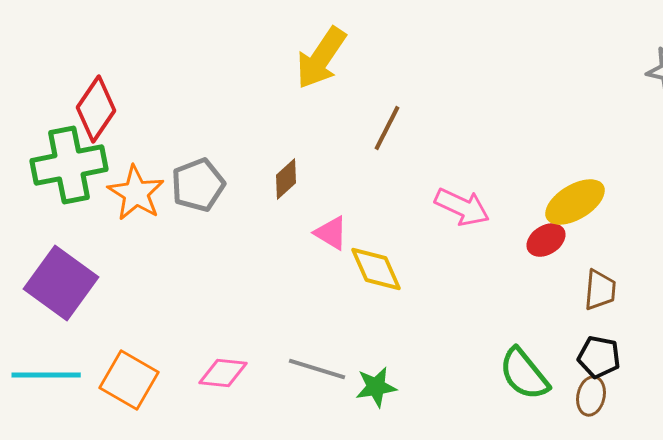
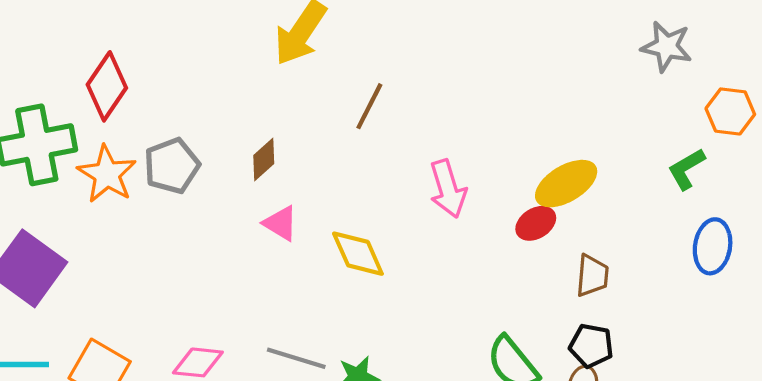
red diamond: (96, 109) -> (107, 86), moved
pink arrow: (462, 207) -> (448, 189), turned 48
pink triangle: (331, 233) -> (281, 223), moved

